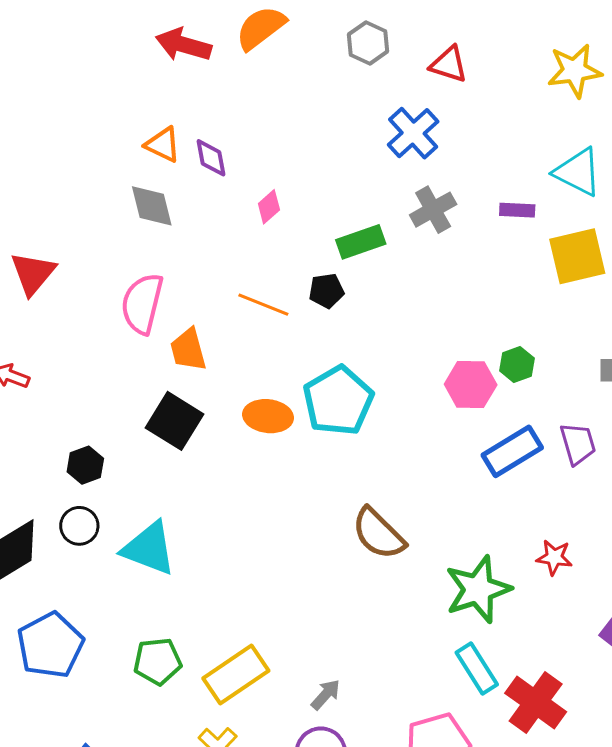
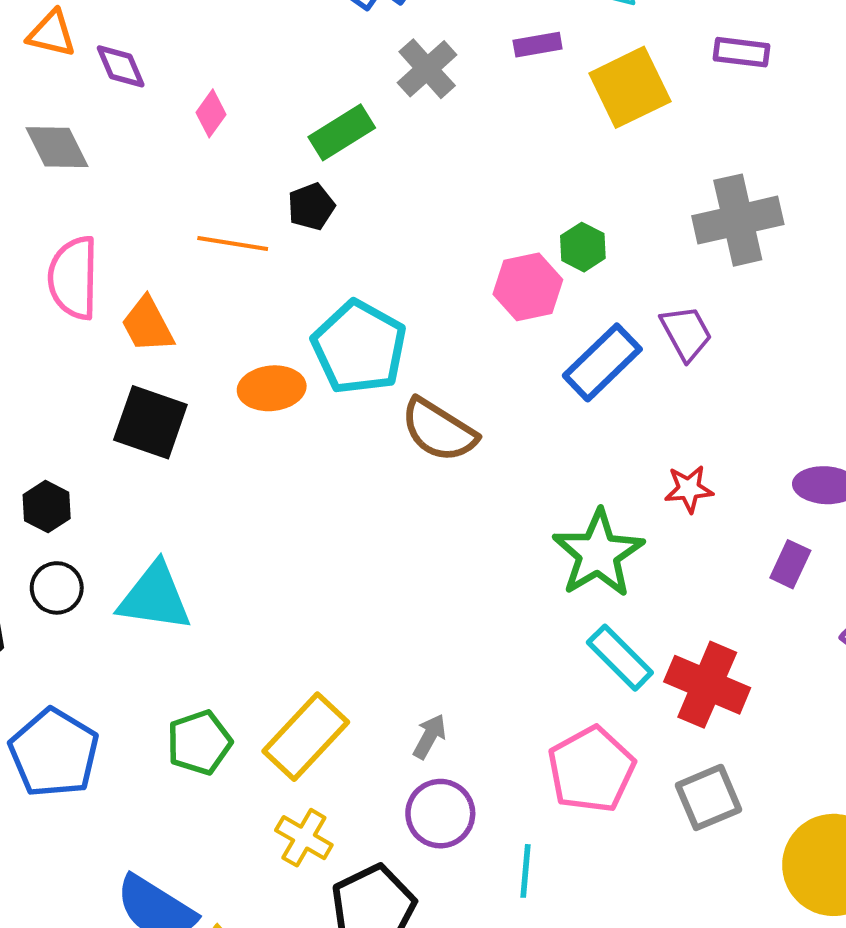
orange triangle: (163, 145) -> (52, 34), moved
brown semicircle: (378, 534) -> (439, 430), moved

